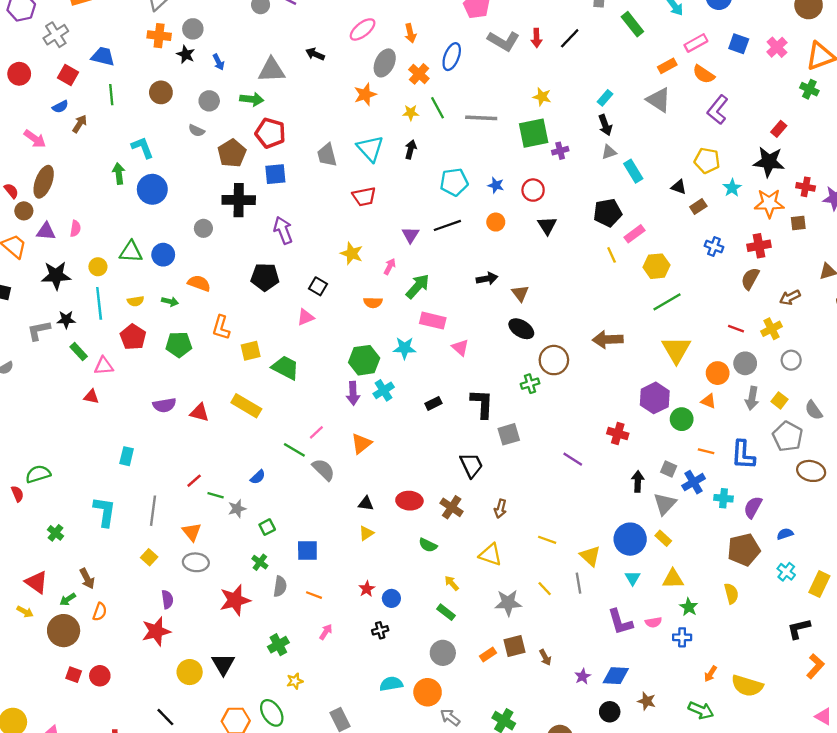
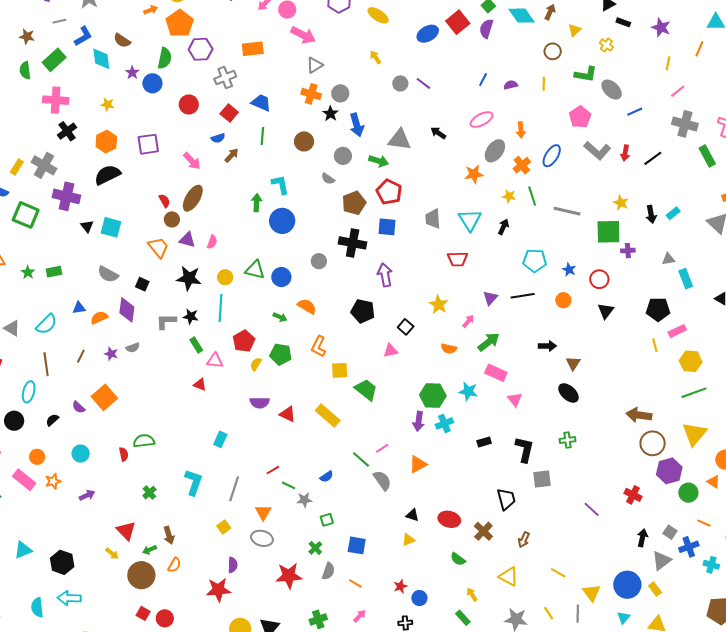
blue arrow: (219, 62) -> (357, 125), size x1.6
black arrow: (605, 125) -> (651, 214), moved
yellow semicircle: (136, 301) -> (256, 364), moved, turned 120
brown circle: (554, 360) -> (653, 443), moved

